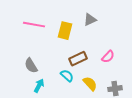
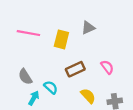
pink semicircle: (108, 57) -> (107, 67), turned -80
cyan semicircle: (67, 76) -> (51, 87), moved

